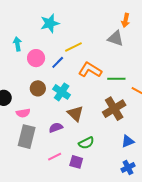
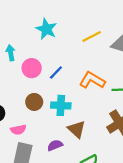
cyan star: (50, 23) -> (46, 29), turned -30
yellow line: (73, 47) -> (92, 36), moved
cyan cross: (62, 92) -> (61, 105), turned -30

